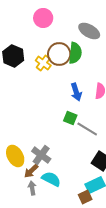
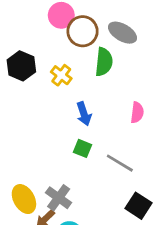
brown circle: (59, 54) -> (83, 31), moved
blue arrow: (76, 92) -> (84, 114), moved
green square: (70, 118) -> (83, 148), moved

